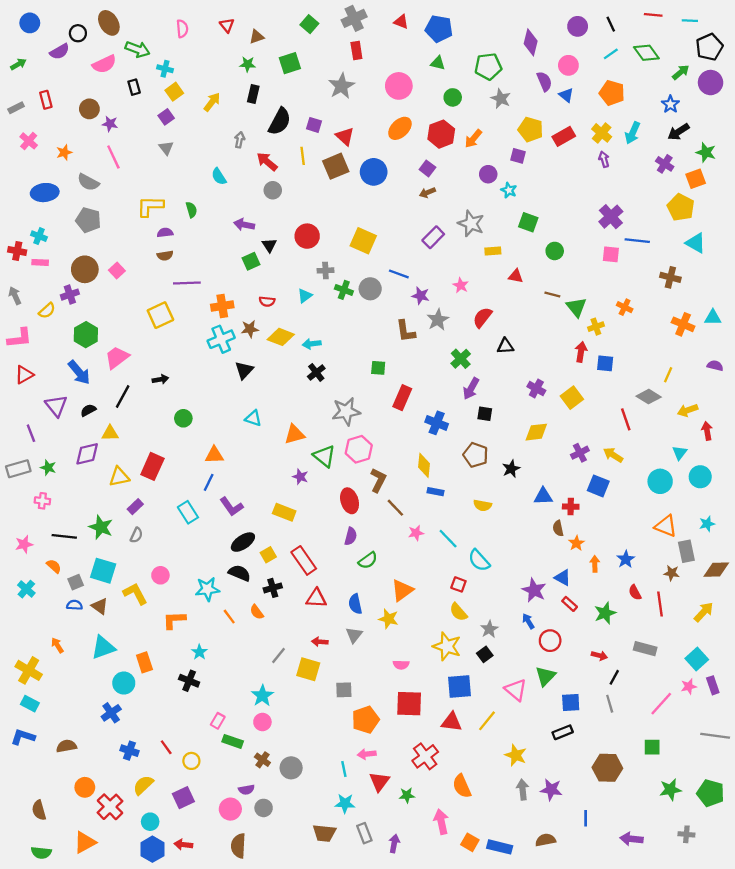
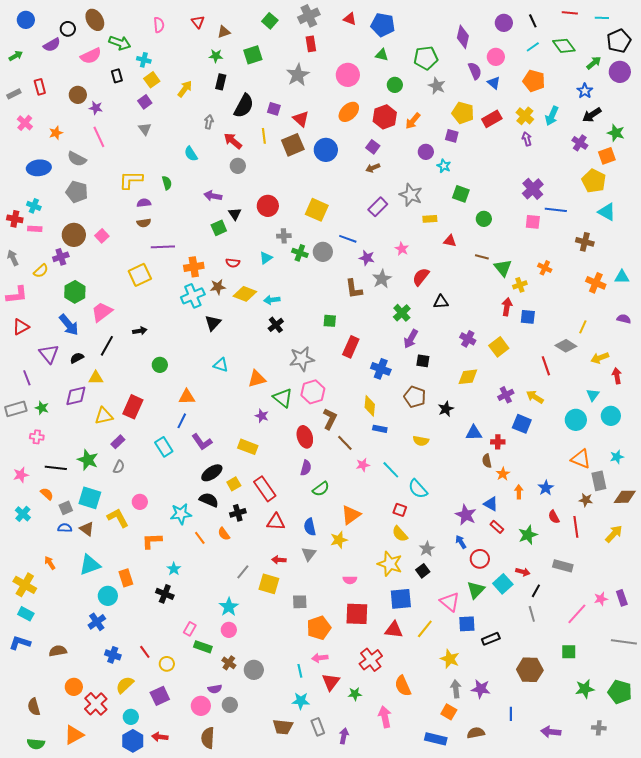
yellow star: (388, 619) -> (339, 540), turned -30
cyan square: (697, 659) -> (503, 584), moved
blue square: (571, 703) -> (467, 624), moved
orange square: (470, 842) -> (449, 712), moved

